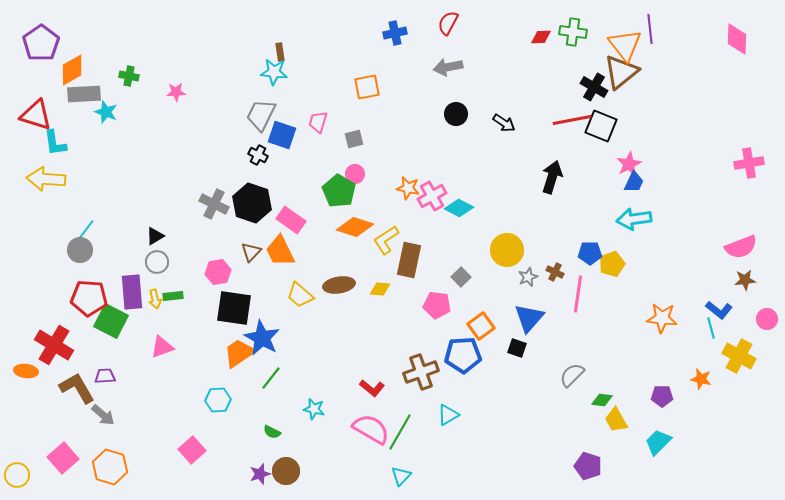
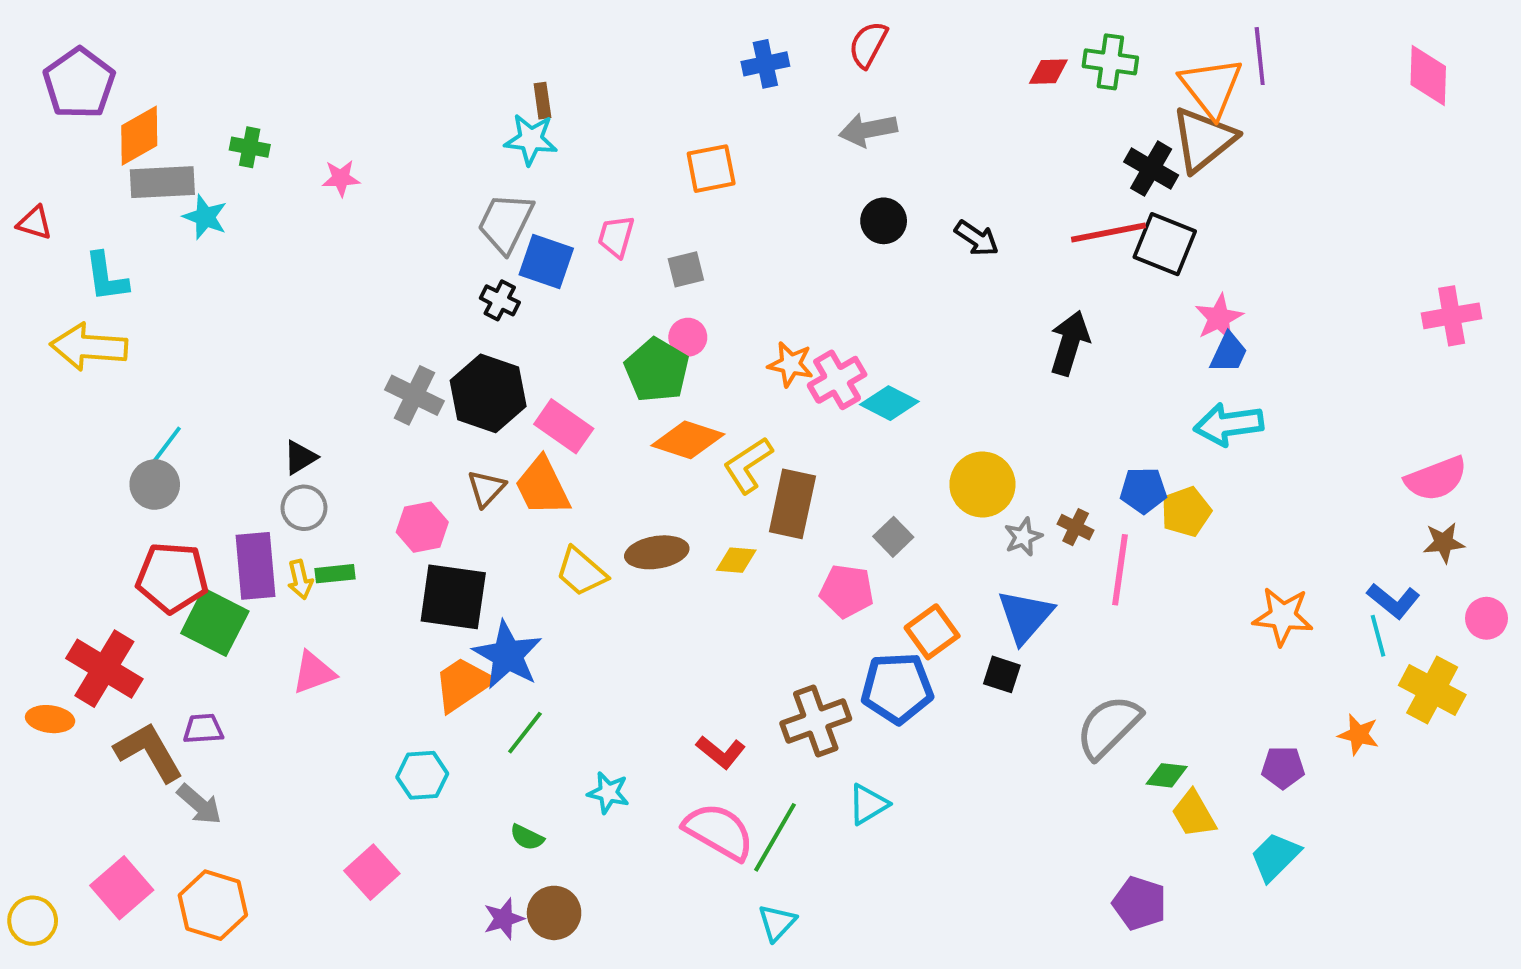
red triangle: (36, 115) -> (35, 223), moved, size x0.6
gray semicircle: (572, 375) -> (1108, 727), size x1.4

